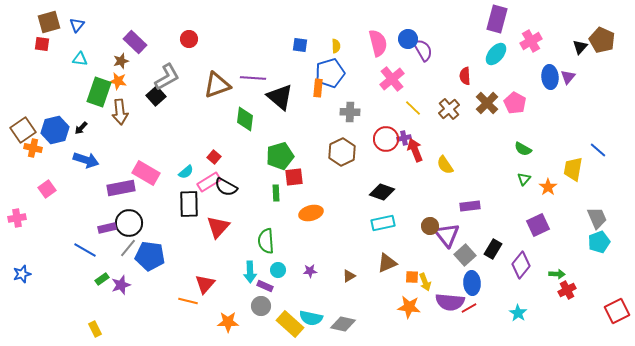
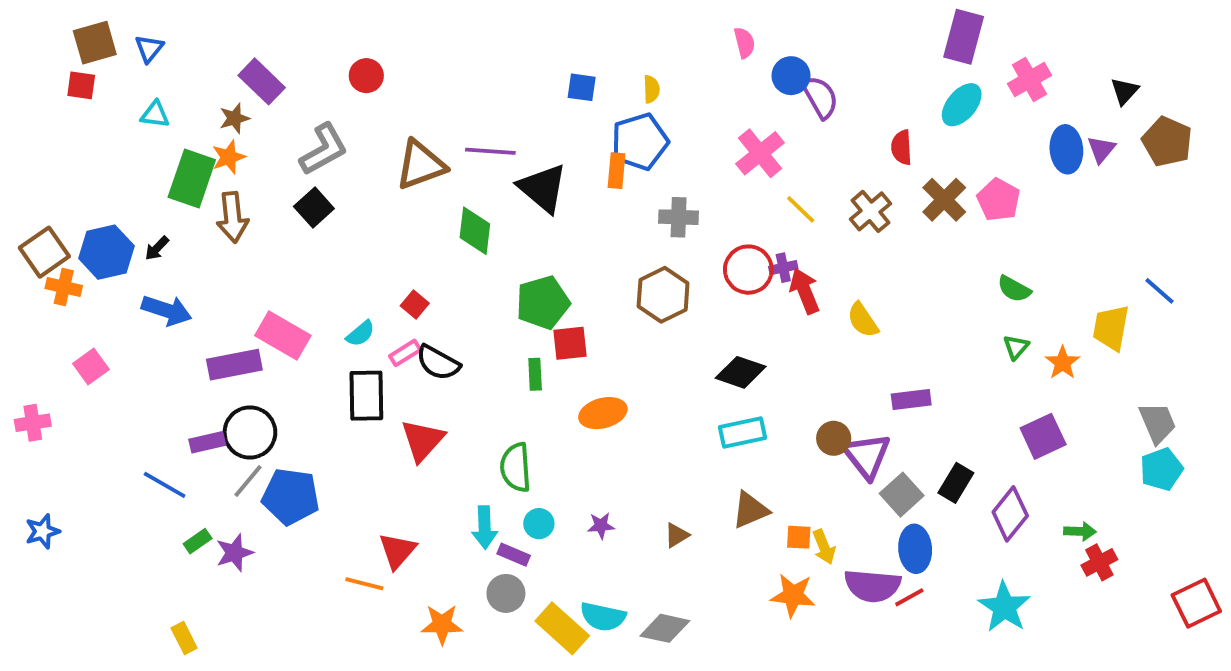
brown pentagon: (602, 40) -> (1167, 142), moved
pink semicircle: (378, 43) -> (744, 43), moved, size x0.6
orange star: (118, 81) -> (229, 157), turned -30
black square: (156, 96) -> (314, 208), moved
pink rectangle: (209, 182) -> (405, 353), size x0.7
cyan star: (518, 313) -> (1004, 607), size x1.5

